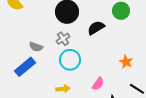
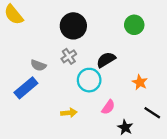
black semicircle: (96, 28) -> (106, 60), moved
cyan circle: (70, 60) -> (89, 80), moved

